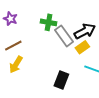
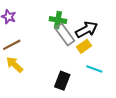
green cross: (49, 22) -> (58, 20), moved
yellow arrow: (16, 65) -> (15, 65), turned 102

